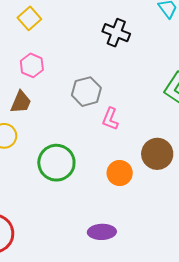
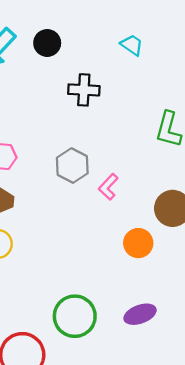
pink L-shape: (110, 119) -> (108, 187), turned 40
green circle: (56, 163) -> (75, 316), moved

